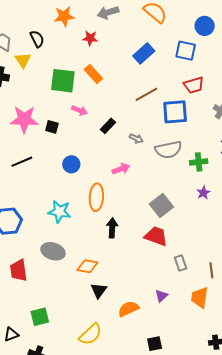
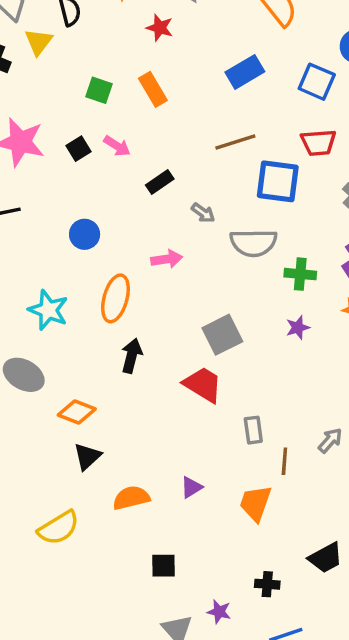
green square: (63, 81) -> (99, 90), size x0.6
black square: (52, 127) -> (79, 149), moved, turned 32
gray rectangle: (181, 263) -> (253, 430), moved

